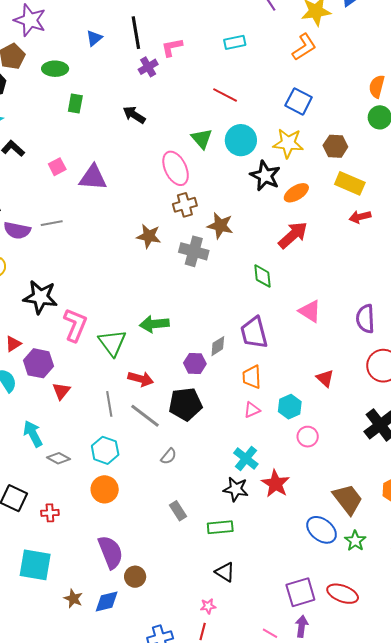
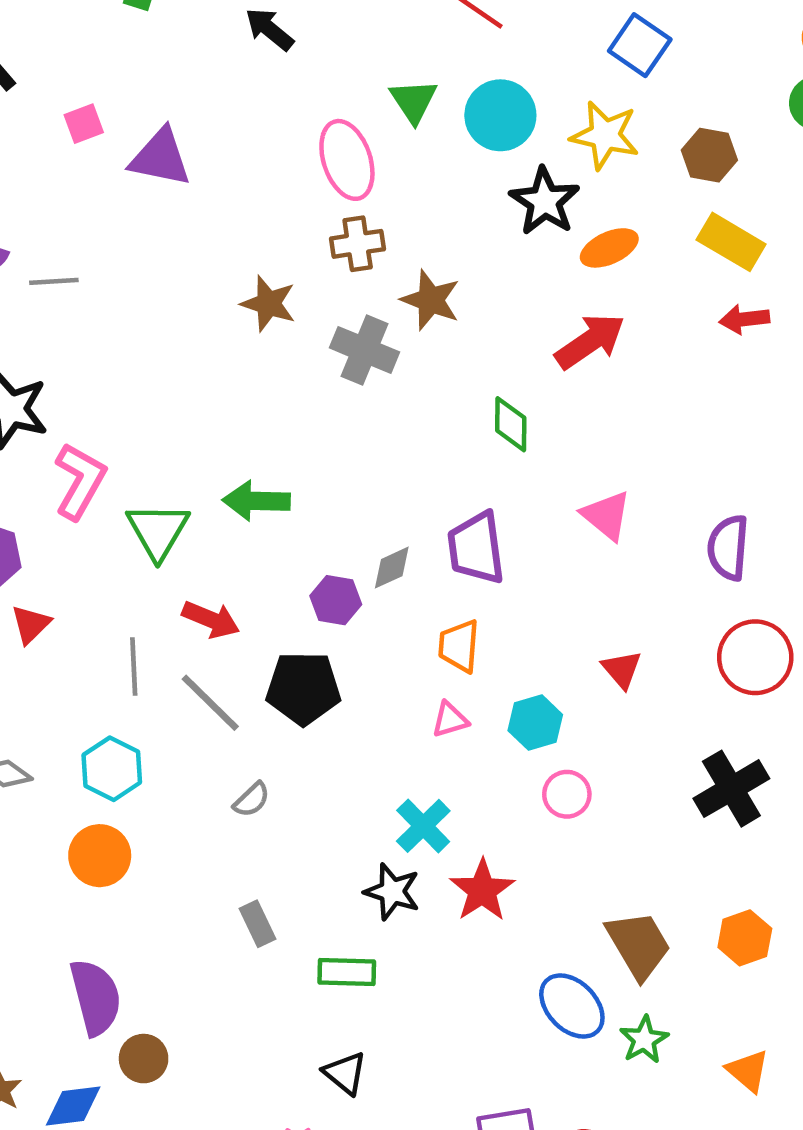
gray line: (52, 223) -> (54, 281), moved

